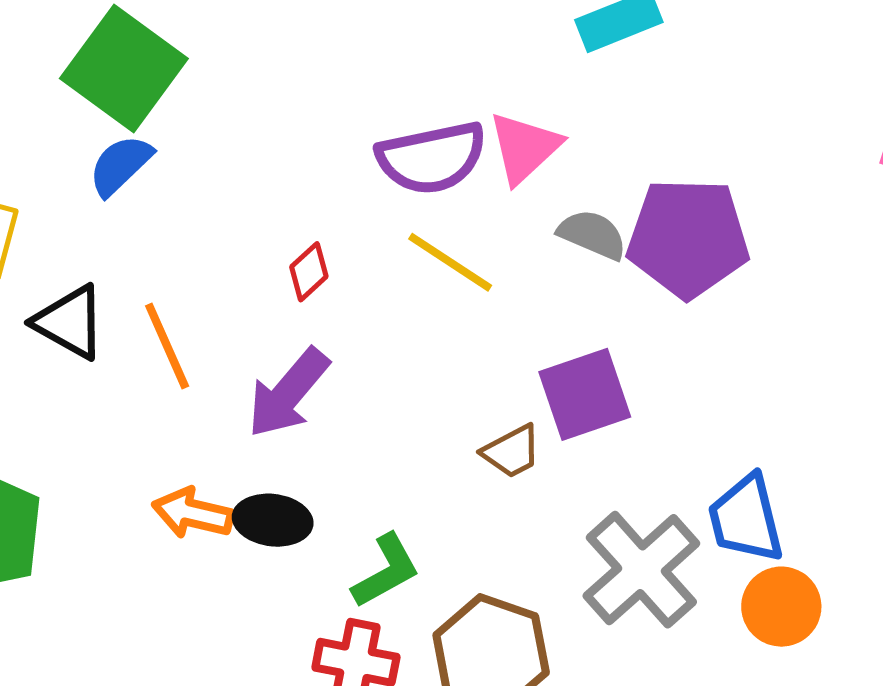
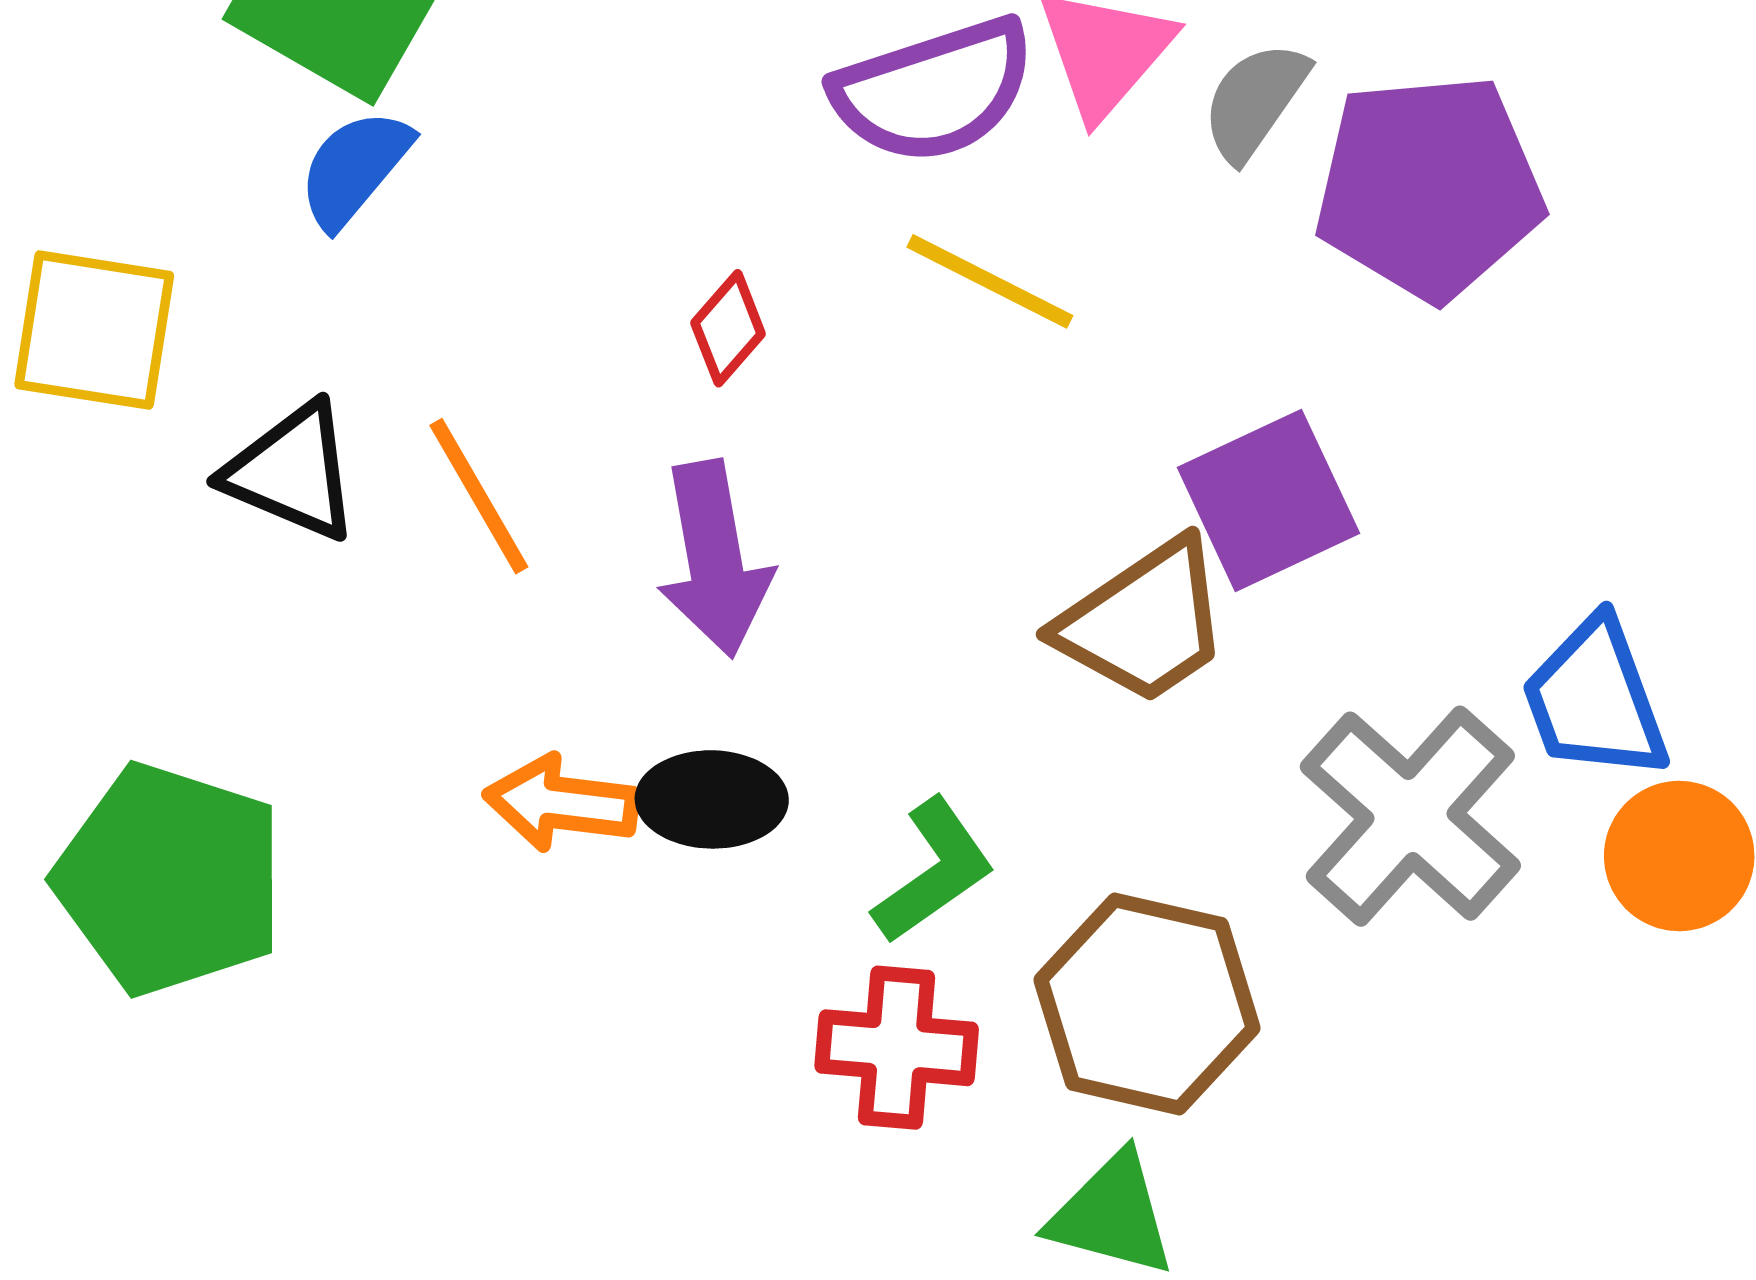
gray semicircle: (592, 235) -> (1255, 101), moved, turned -72
purple arrow: (288, 393) -> (714, 559), turned -44
brown trapezoid: (512, 451) -> (1144, 622), size x1.6

